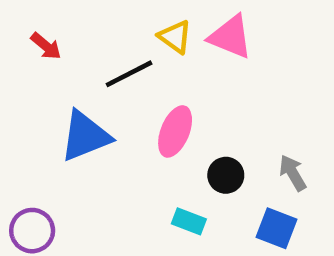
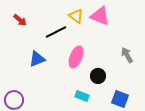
blue triangle: (85, 136) -> (37, 59), size x0.7
gray arrow: (293, 173) -> (127, 55), moved

